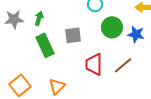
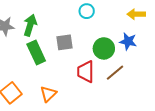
green arrow: (39, 18) -> (30, 25), size x1.5
green circle: (112, 27) -> (104, 48), moved

